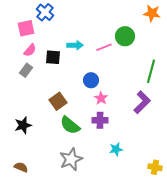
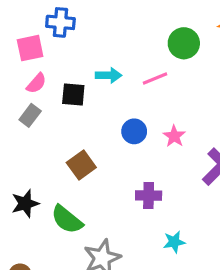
blue cross: (45, 12) -> (60, 22), turned -36
green circle: (125, 36) -> (184, 43), moved
pink star: (101, 98) -> (174, 136), moved
green semicircle: (70, 125) -> (67, 219), moved

